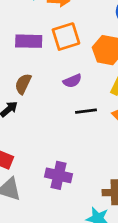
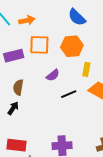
orange square: (66, 37) -> (39, 45), turned 35

